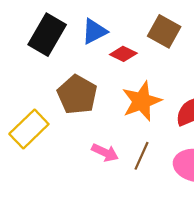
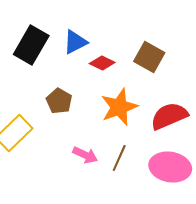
brown square: (164, 31) -> (149, 57), moved
brown pentagon: (77, 95) -> (59, 101), size x0.7

